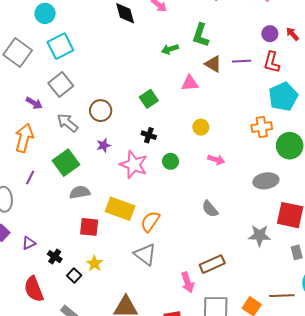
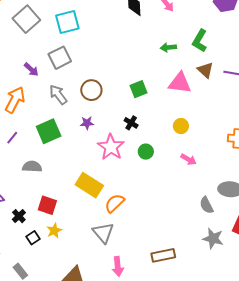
pink triangle: (190, 83) -> (180, 83), size x1.4
gray semicircle: (80, 192) -> (32, 167), moved
gray semicircle: (210, 209) -> (207, 205), moved
red square: (89, 227) -> (47, 205), moved
pink arrow: (188, 282) -> (118, 266), moved

